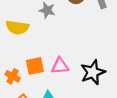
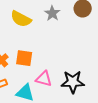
pink triangle: (60, 66) -> (44, 79), moved

